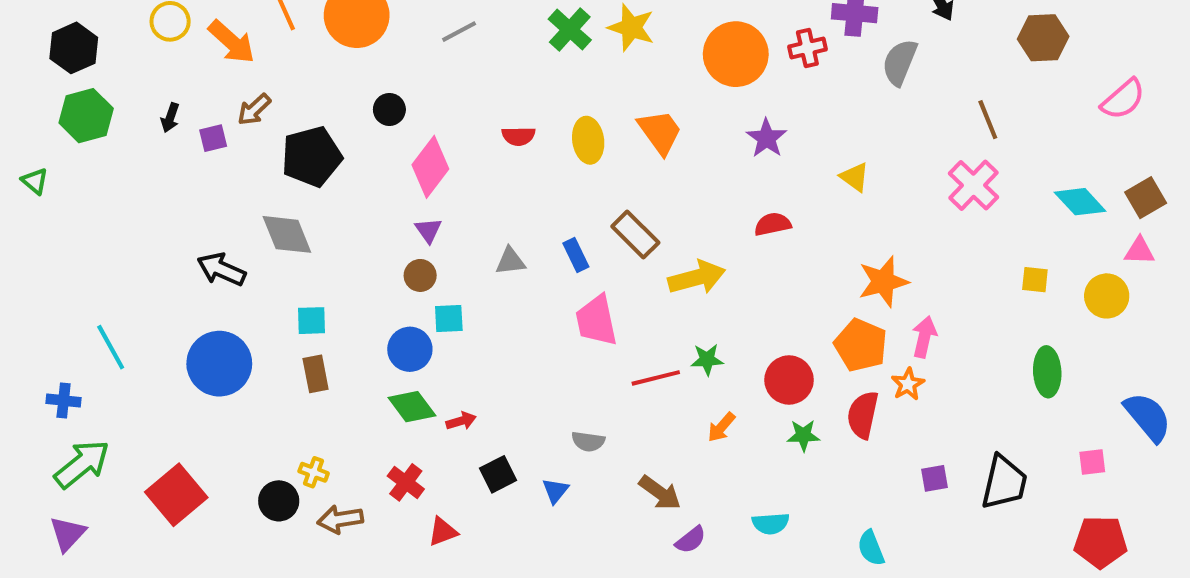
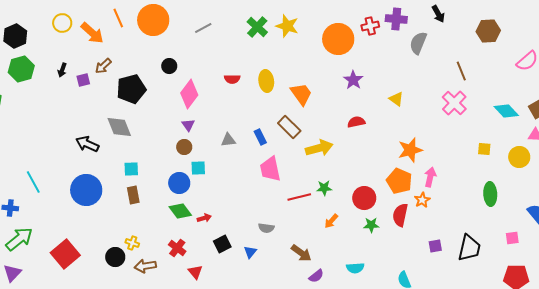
red cross: (807, 48) -> (370, 26), moved
orange trapezoid: (660, 132) -> (301, 94), moved
red triangle: (443, 532) -> (195, 272), turned -49

